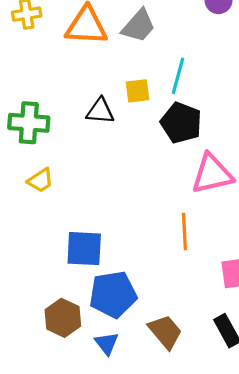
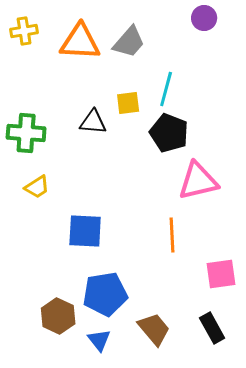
blue square: (84, 249) -> (85, 231), moved

